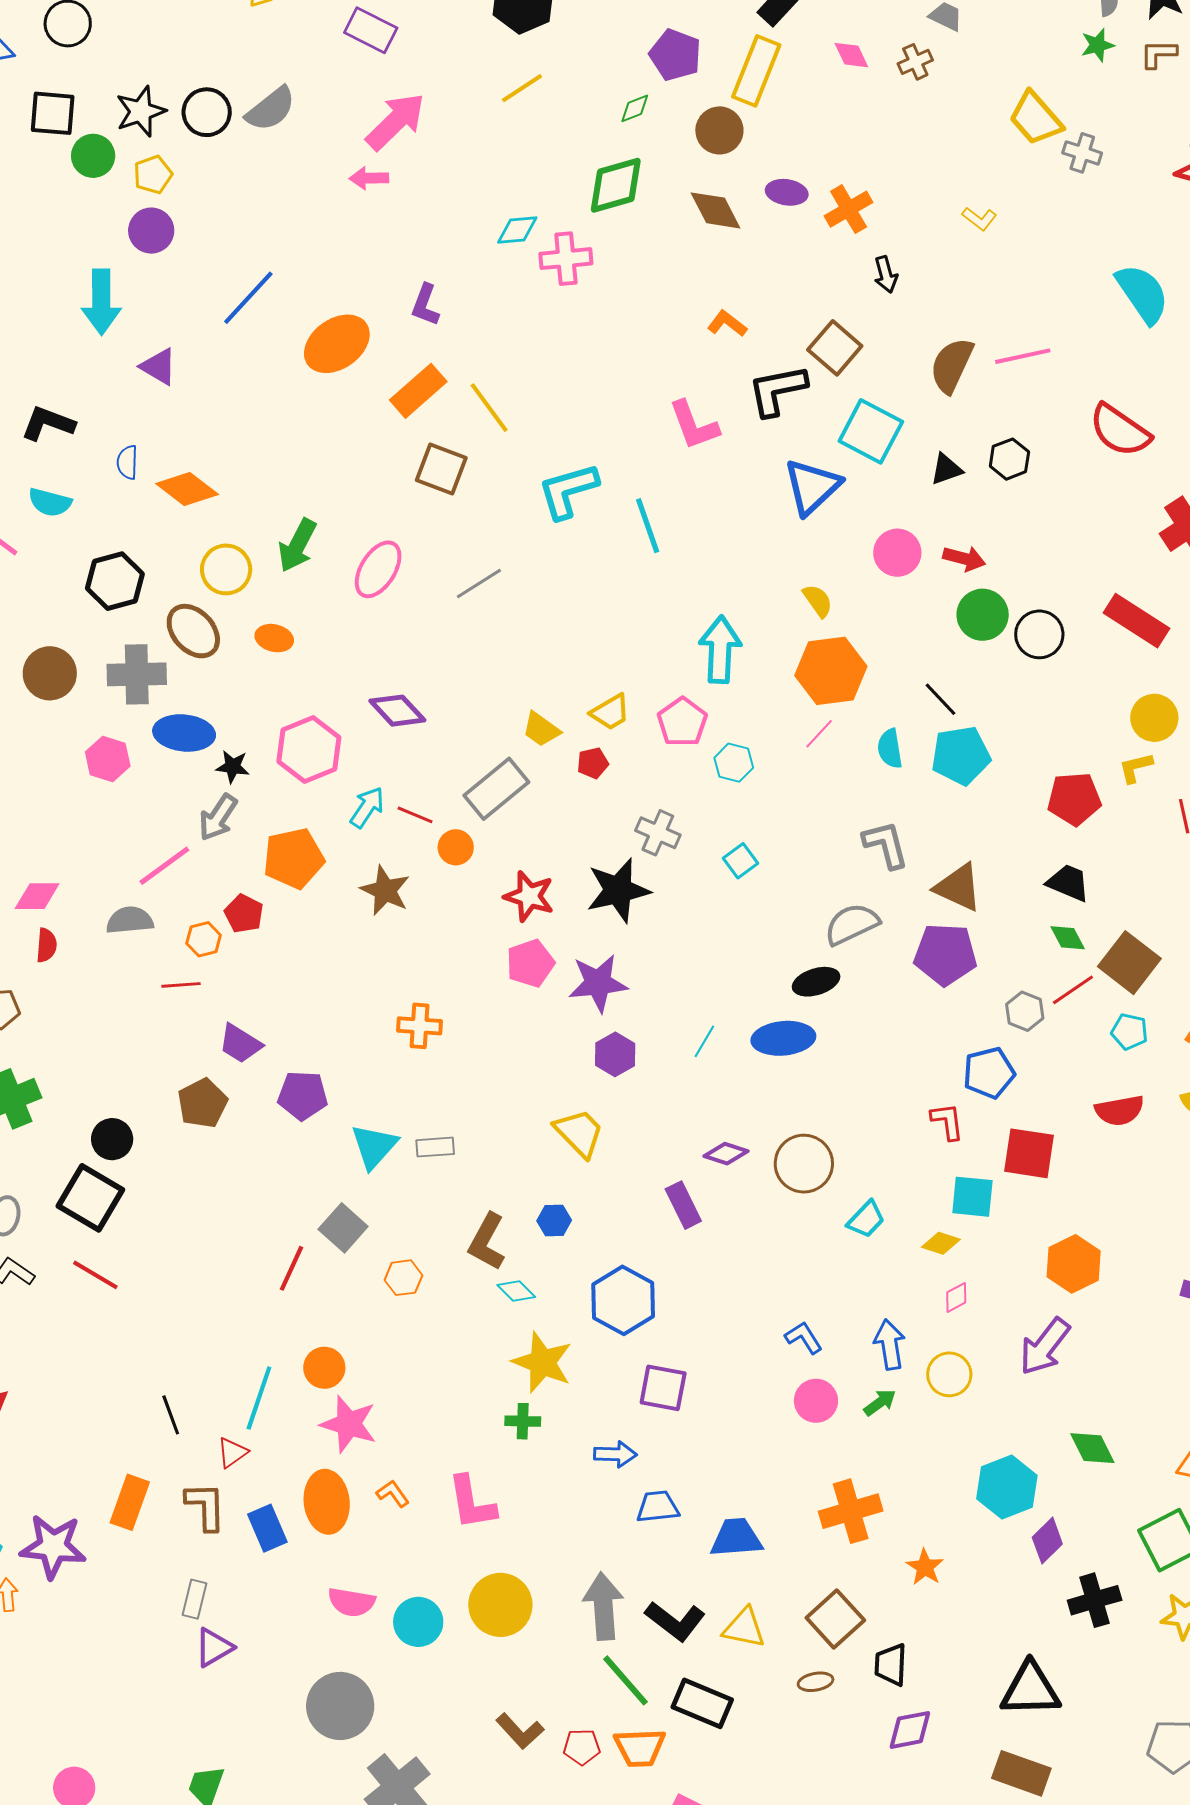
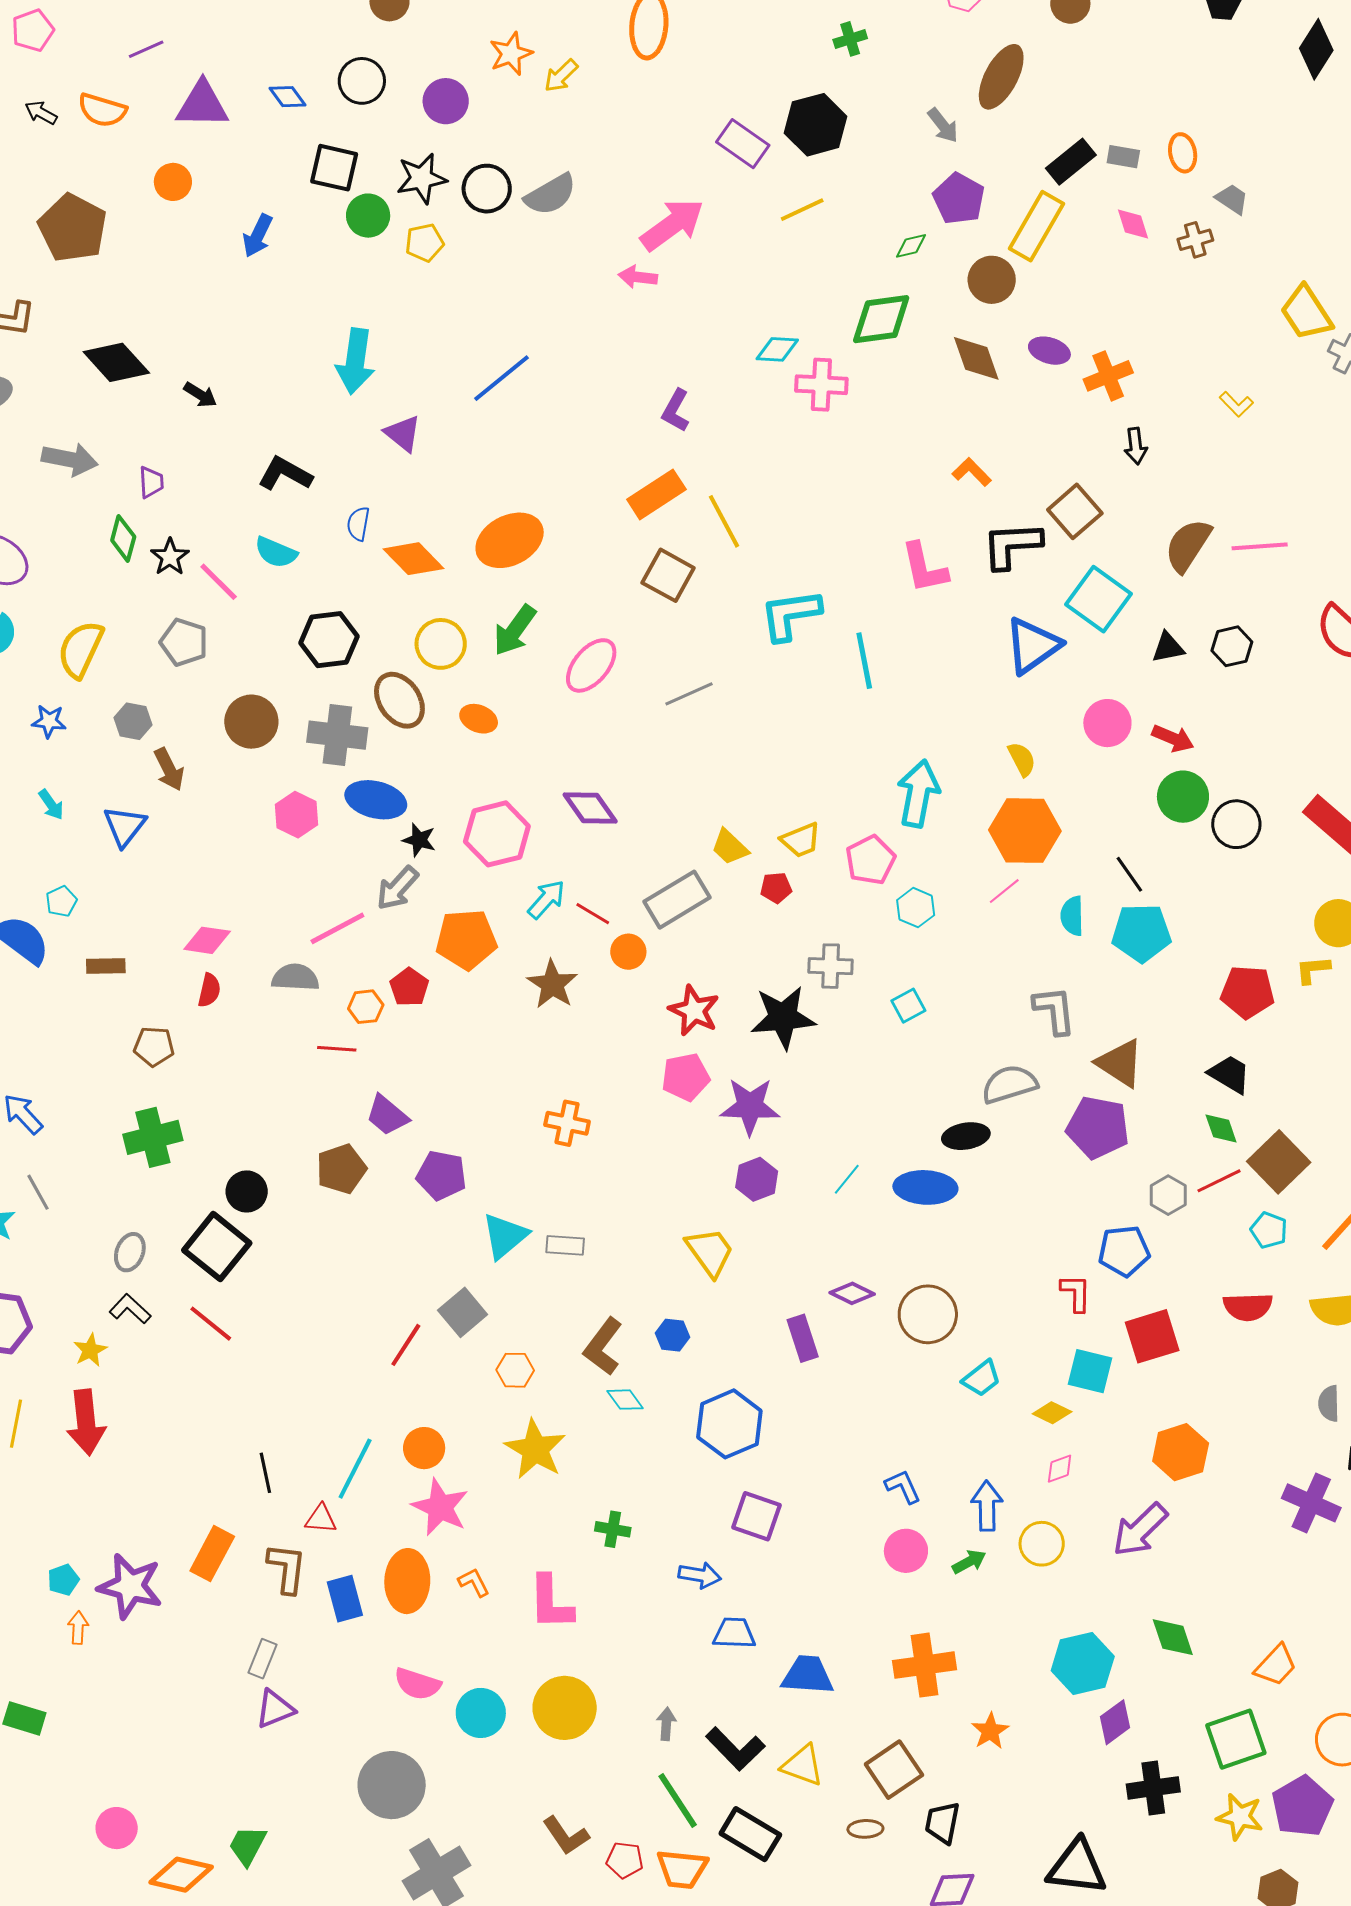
purple rectangle: (371, 30) -> (743, 144), moved
purple circle: (151, 231) -> (446, 101), moved
orange ellipse: (337, 344) -> (510, 540), moved
gray cross: (658, 833) -> (831, 966), turned -30
red square: (1029, 1153) -> (1152, 1336), turned -34
yellow star: (542, 1362) -> (535, 1449), moved
red triangle: (232, 1453) -> (321, 1519), turned 32
gray arrow: (603, 1606) -> (666, 1724), size x0.5

